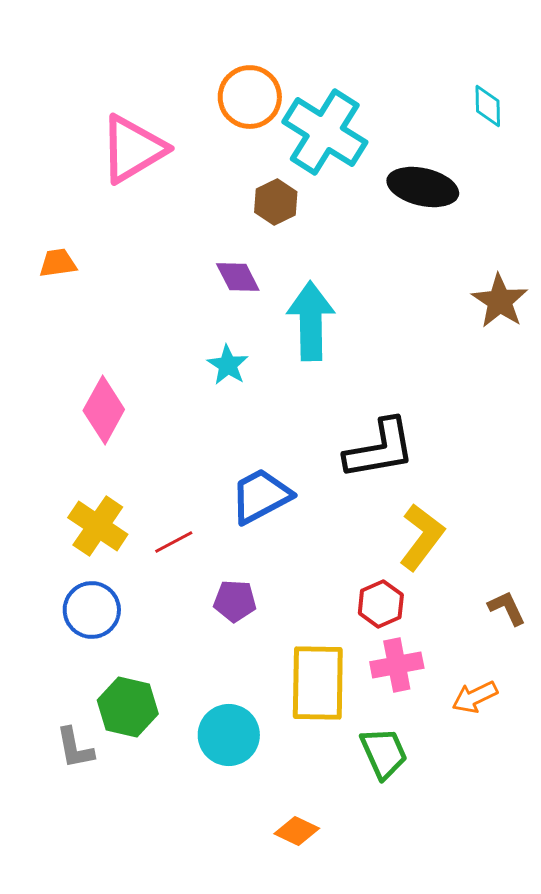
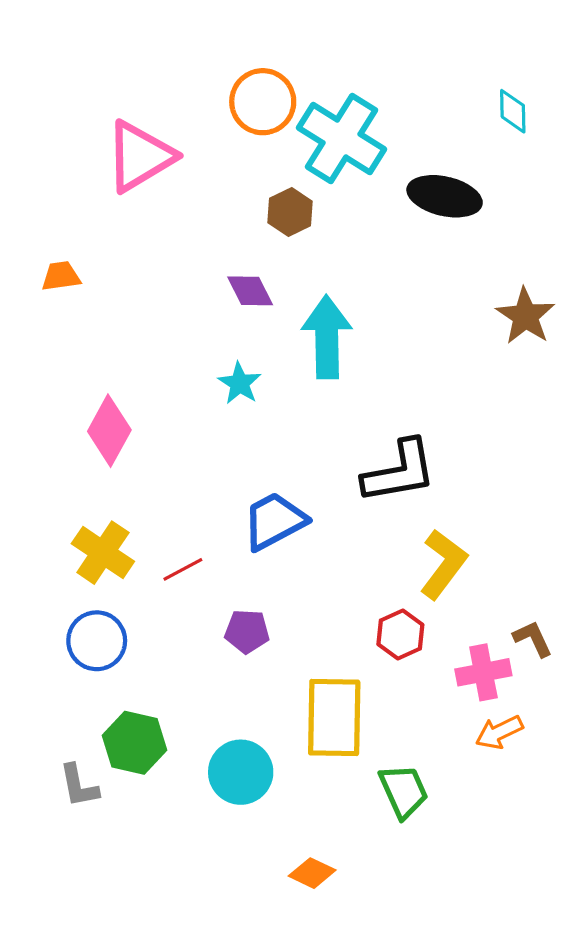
pink cross: (397, 665) -> (483, 672), moved

